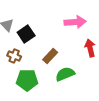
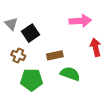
brown rectangle: (50, 56) -> (55, 55), turned 35
green semicircle: (65, 74) -> (70, 74), turned 42

